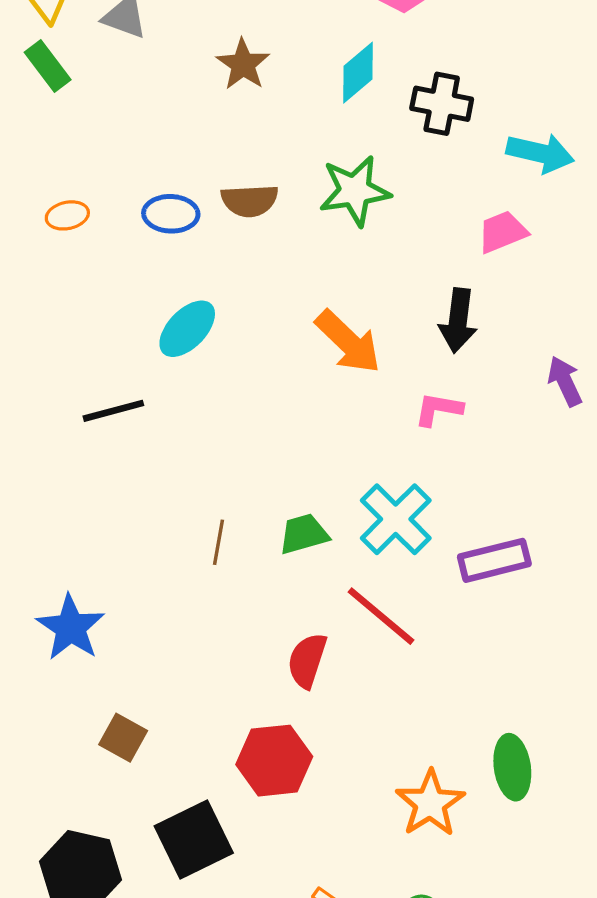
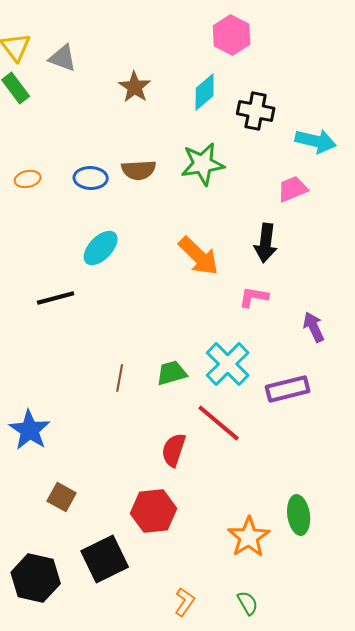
purple arrow: (565, 381) -> (314, 327), moved

